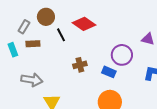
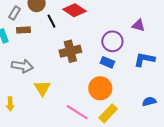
brown cross: (80, 65) -> (70, 51), size x1.5
blue rectangle: (109, 72) -> (107, 62), moved

